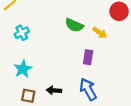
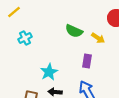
cyan star: (23, 69) -> (49, 72), moved

